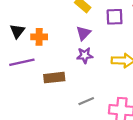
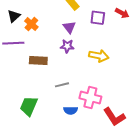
purple triangle: (83, 33) -> (69, 27), turned -32
orange cross: (39, 37) -> (31, 24), turned 32

